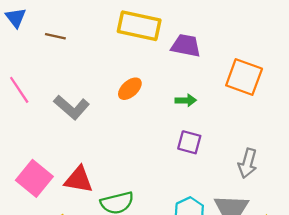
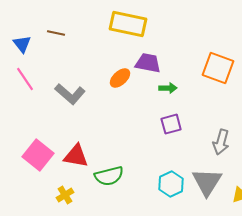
blue triangle: (16, 18) -> (22, 44), moved
purple trapezoid: (186, 46) -> (148, 63), moved
purple square: (189, 142) -> (171, 124), turned -30

